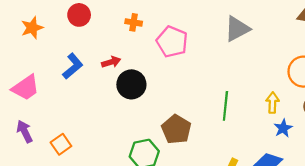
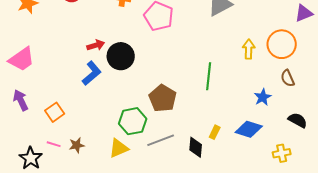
red arrow: (111, 62) -> (96, 45), moved
blue L-shape: (73, 66) -> (92, 73), moved
yellow arrow: (272, 103) -> (249, 49), moved

